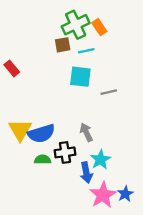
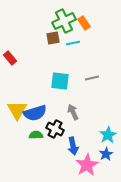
cyan square: (80, 77) -> (60, 81), moved
black cross: (65, 152) -> (55, 129), turned 36
cyan star: (100, 160) -> (108, 135), moved
blue star: (125, 194) -> (106, 154), moved

